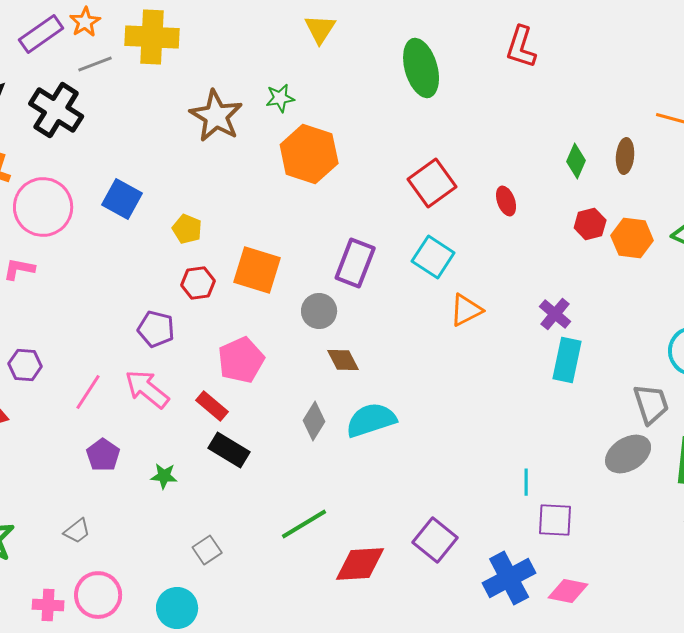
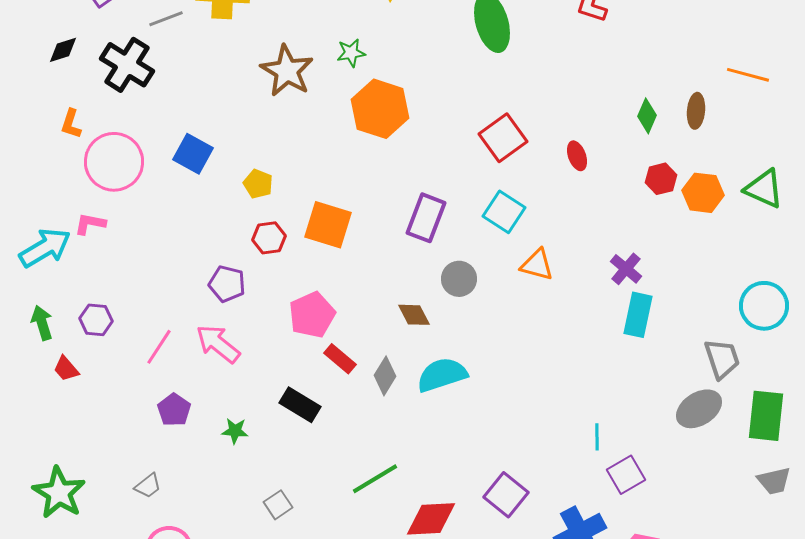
orange triangle: (466, 310) -> (537, 265), turned 42
gray circle: (319, 311) -> (459, 279), moved
red rectangle: (212, 406) -> (340, 359), moved
purple square: (555, 520) -> (626, 475), turned -33

